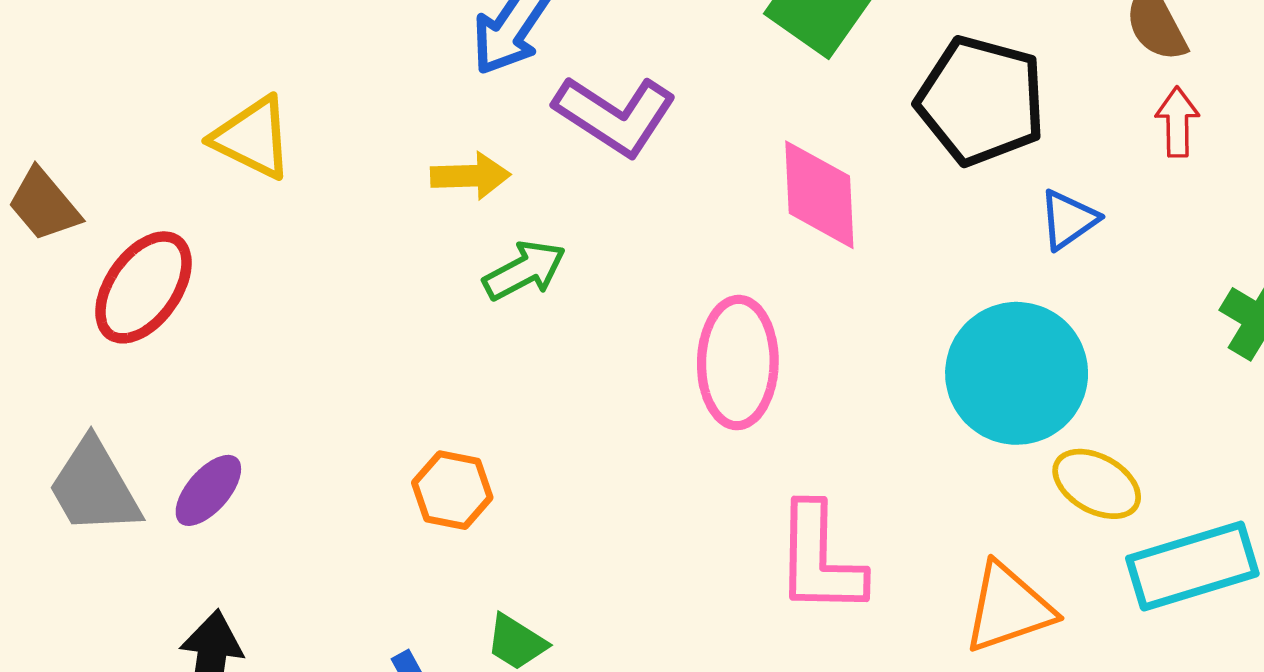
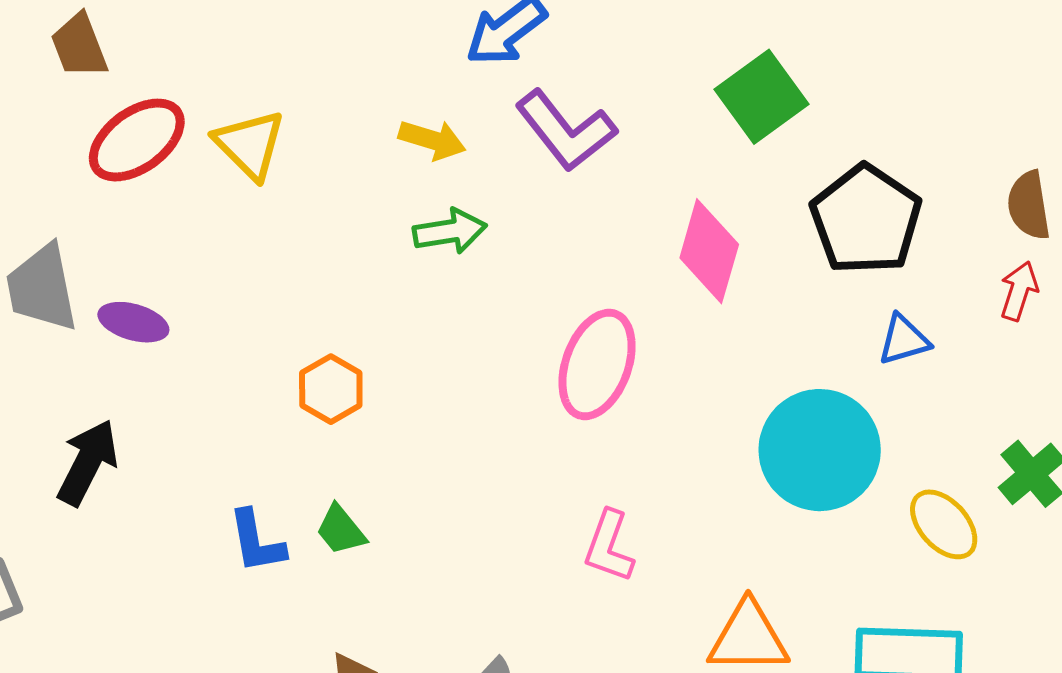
yellow triangle: (253, 138) -> (250, 144), moved
yellow ellipse: (1097, 484) -> (944, 524), moved
purple ellipse: (208, 490) -> (133, 322), turned 46
pink L-shape: (820, 559) -> (609, 546), size x0.7

